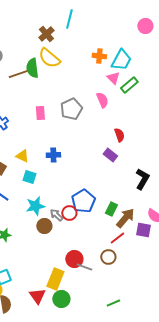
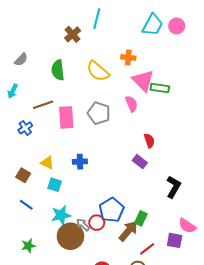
yellow semicircle: (49, 58) -> (98, 71), moved
cyan trapezoid: (121, 60) -> (152, 25), moved
brown line: (18, 74) -> (43, 105), moved
pink triangle: (113, 78) -> (143, 81), size x1.6
green rectangle: (129, 85) -> (160, 88), turned 48
gray pentagon: (71, 109) -> (99, 113), turned -30
pink rectangle: (40, 113) -> (66, 117), size x1.5
brown arrow: (125, 218) -> (128, 231), moved
brown circle: (44, 226) -> (70, 236), size x1.6

